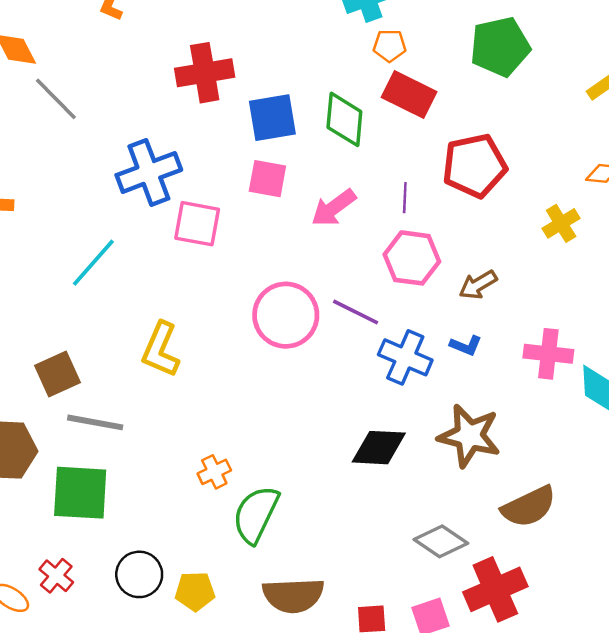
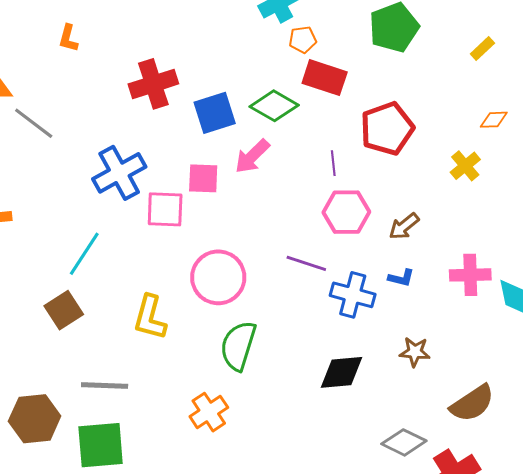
green diamond: (344, 119) -> (274, 106), turned -57
pink square: (267, 179) -> (203, 178), moved
pink arrow: (334, 208) -> (252, 156), moved
pink circle: (286, 315) -> (218, 277), moved
brown square: (58, 374) -> (64, 310), moved
brown star: (469, 436) -> (415, 352), size x0.6
orange cross: (214, 472) -> (209, 412), size x1.4
green semicircle: (256, 514) -> (238, 346), moved

